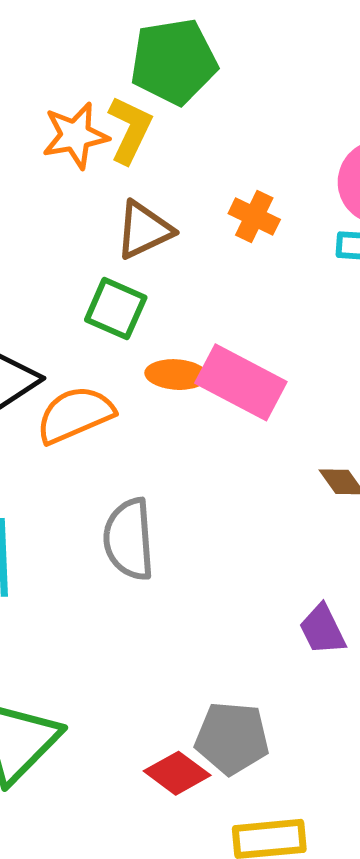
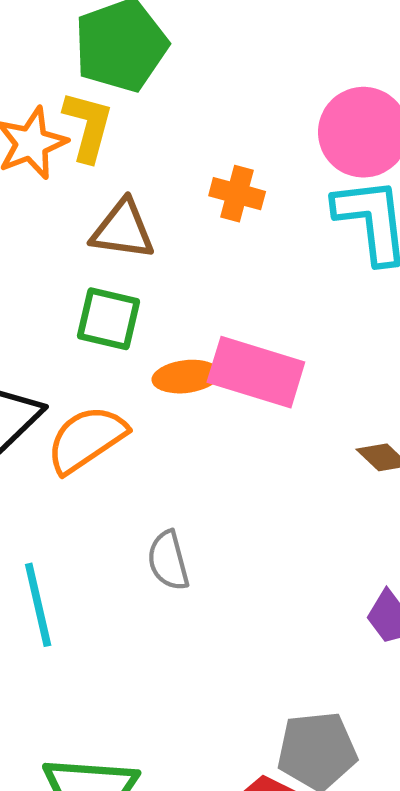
brown triangle: (144, 230) -> (123, 230), turned 44
gray semicircle: (129, 539) -> (168, 561), size x0.7

